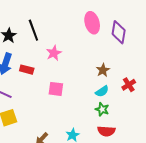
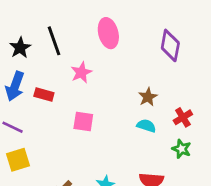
pink ellipse: (92, 23) -> (108, 33), moved
cyan semicircle: (102, 91) -> (146, 126), turned -128
green star: (102, 109) -> (181, 149), moved

